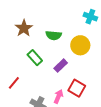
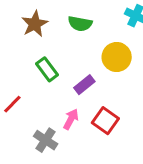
green semicircle: (54, 35) -> (80, 24), moved
pink arrow: (58, 97) -> (71, 119), moved

